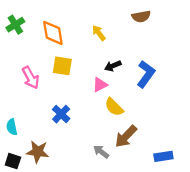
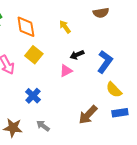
yellow square: (62, 66) -> (34, 55), turned 30
yellow semicircle: (114, 107) -> (114, 90), moved
gray arrow: (101, 152) -> (43, 126), moved
blue rectangle: (163, 156) -> (120, 113), moved

